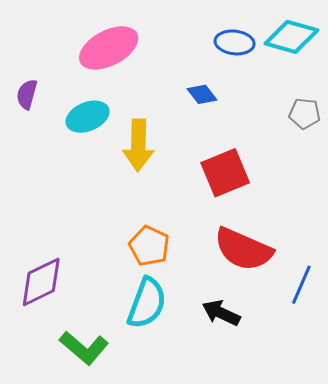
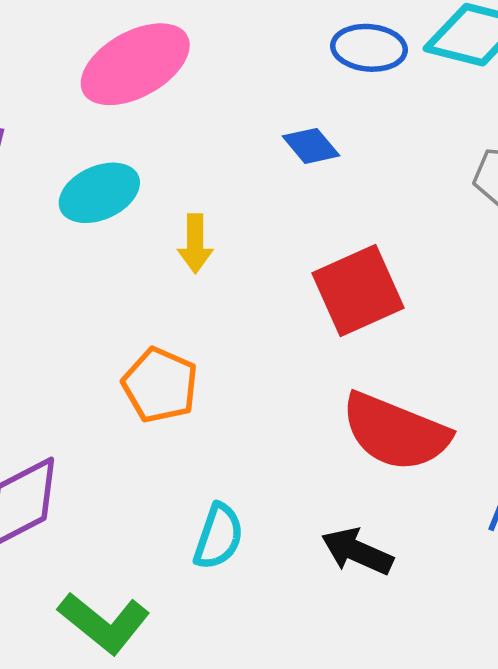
yellow arrow: (138, 145) -> (195, 244), size x0.6
orange pentagon: (149, 246) -> (160, 385), moved
cyan semicircle: (147, 303) -> (219, 537), size x0.7

